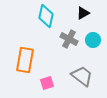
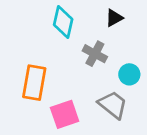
cyan circle: (93, 40) -> (129, 74), moved
pink square: (47, 83) -> (65, 114), size x1.5

